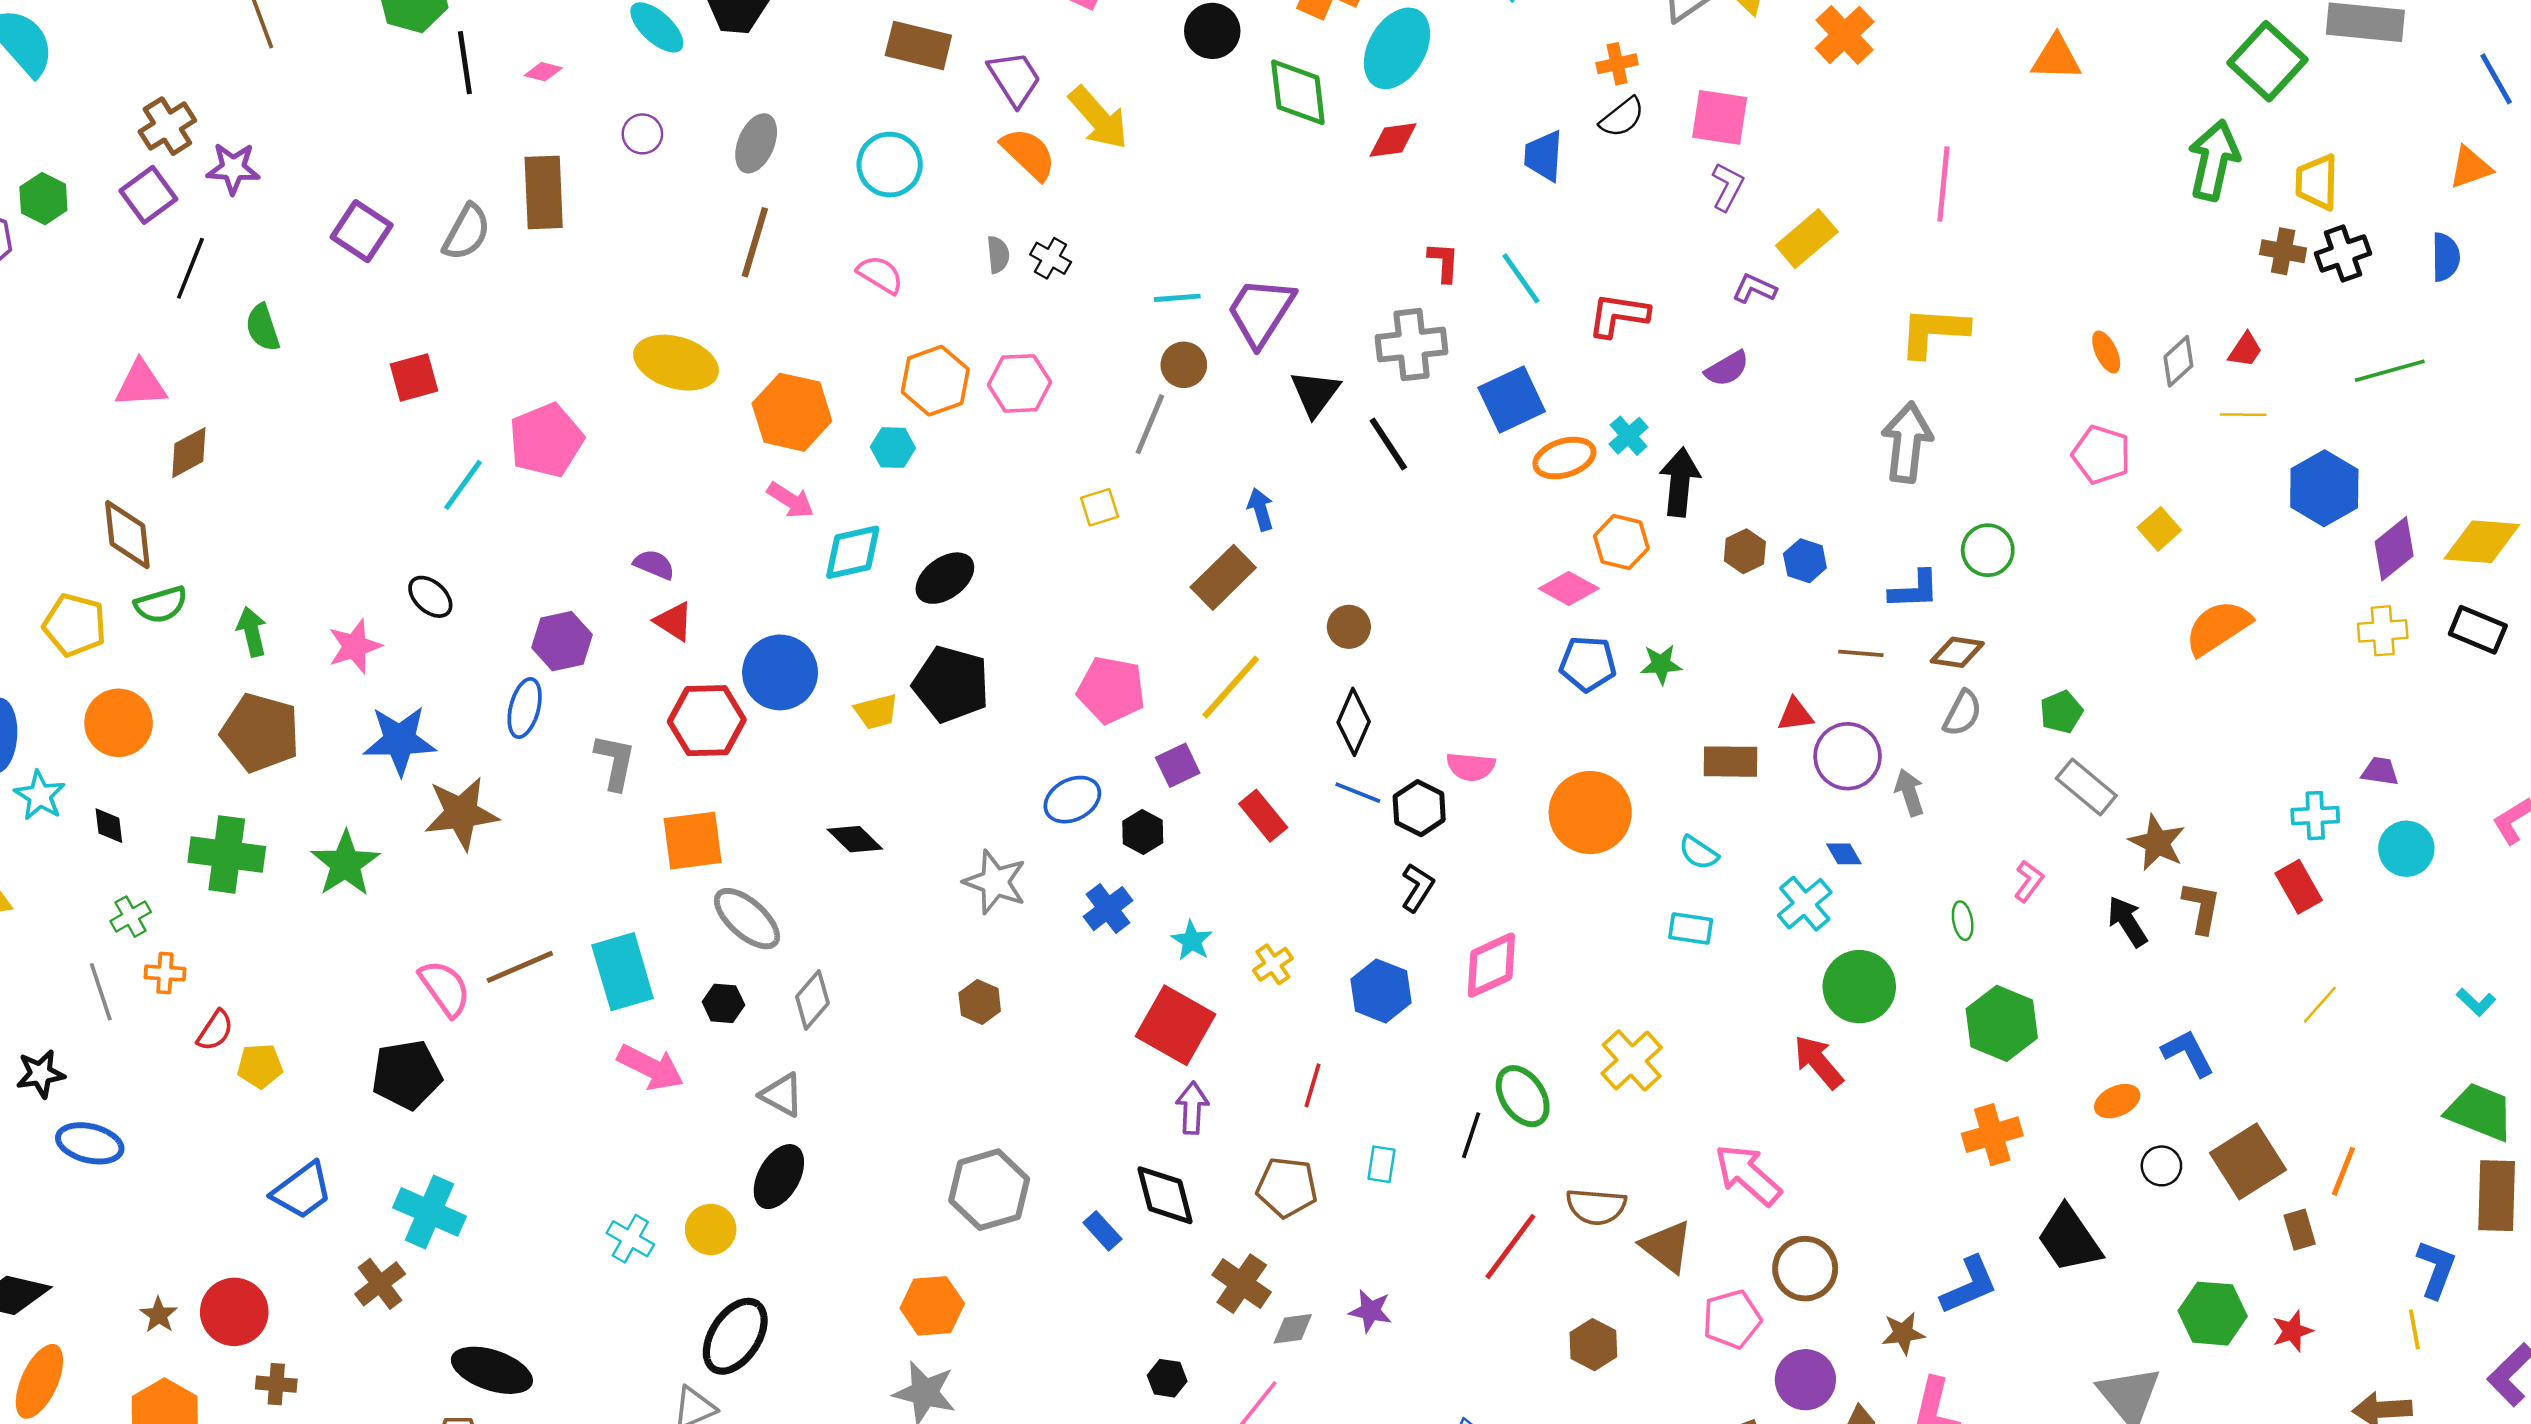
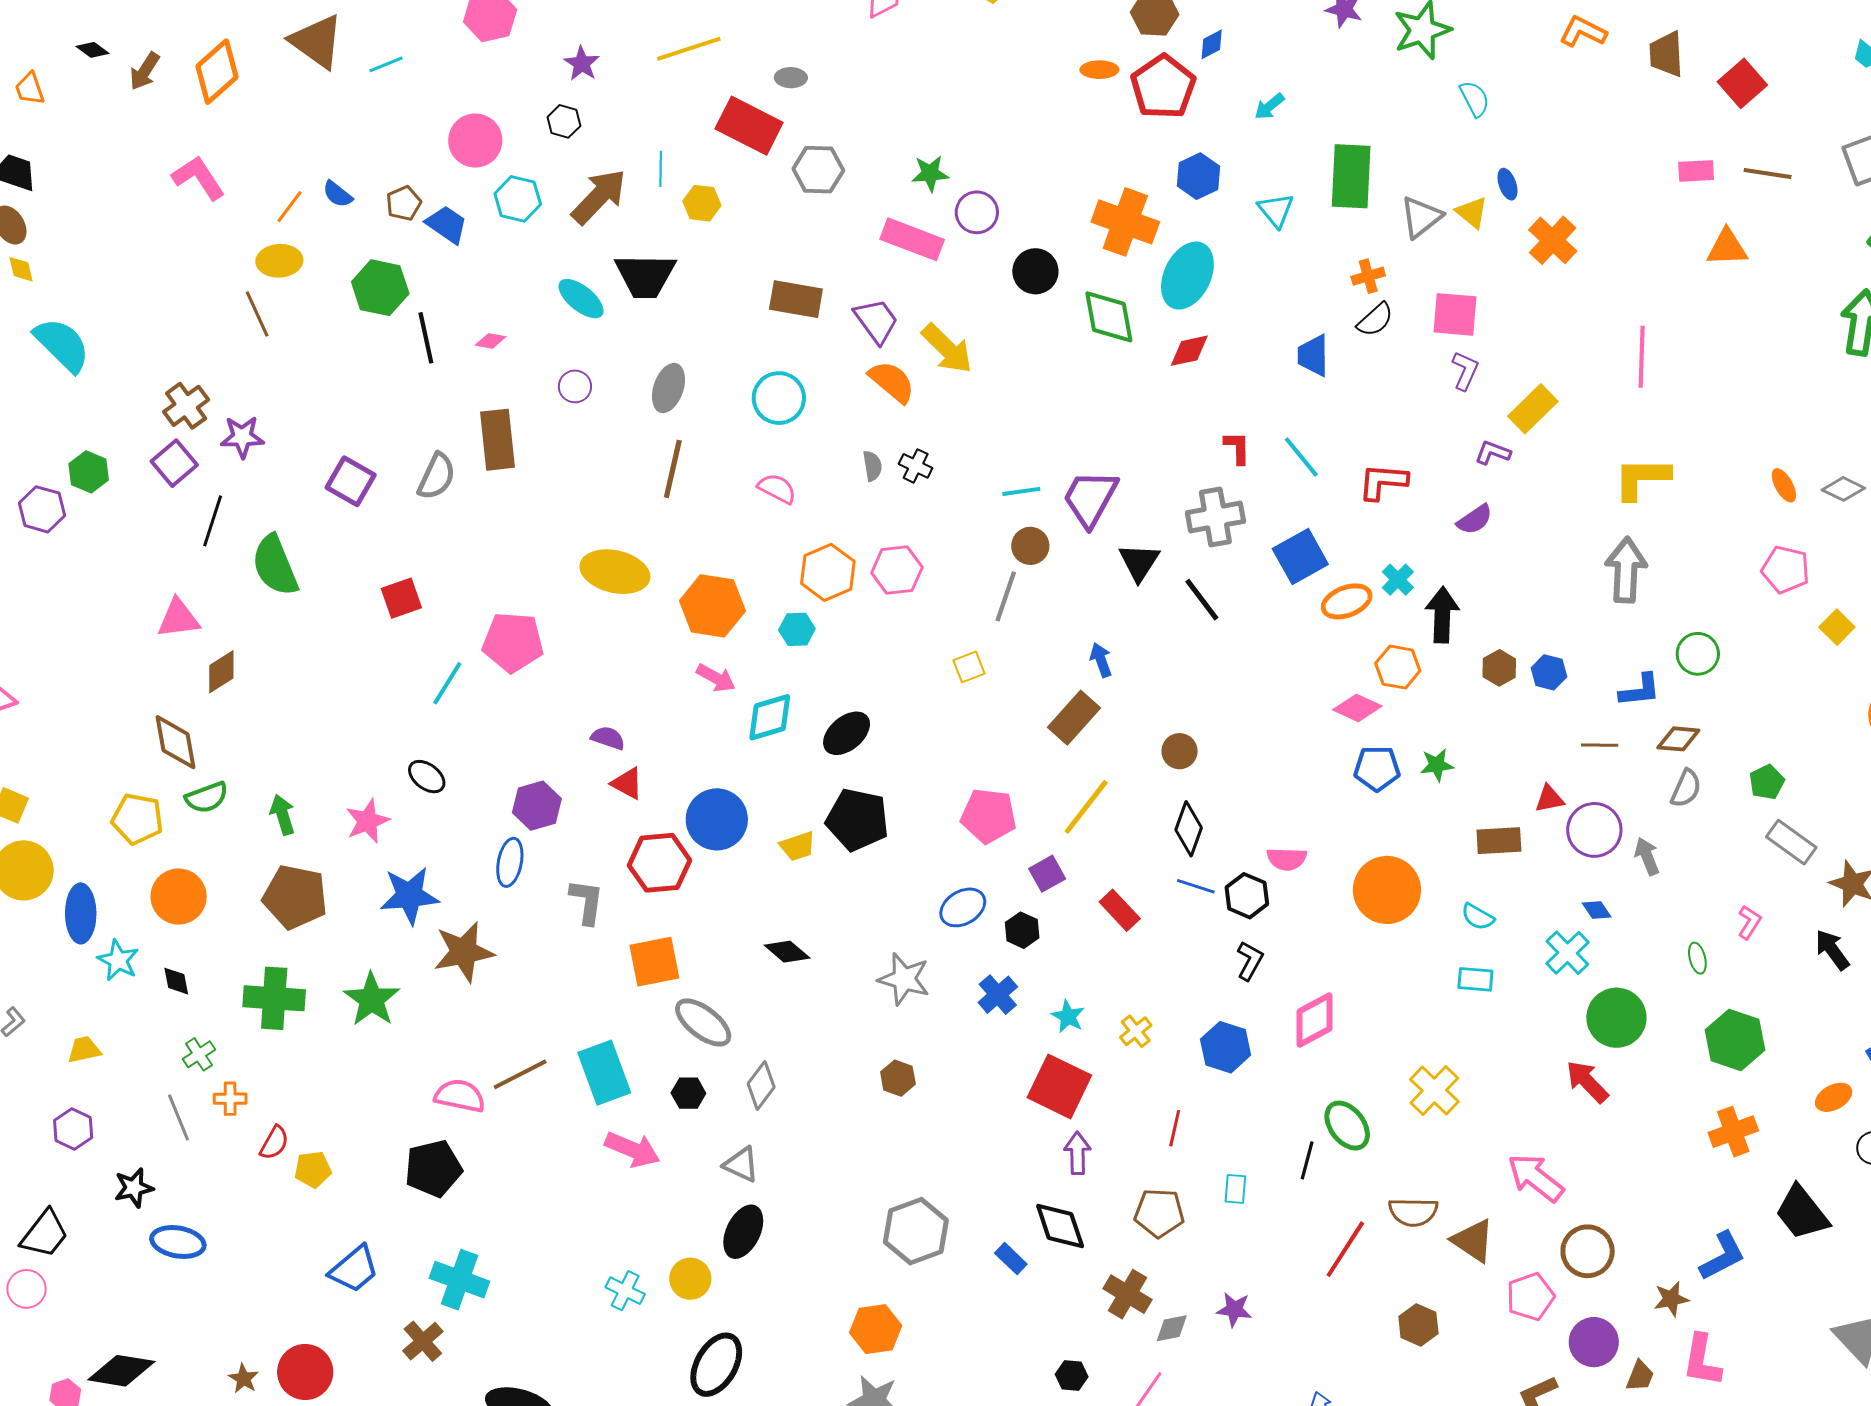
green semicircle: (263, 328) -> (275, 565), size x1.6
gray diamond: (2178, 361) -> (1843, 489), turned 72
pink pentagon: (546, 440) -> (513, 642), turned 30
pink semicircle: (445, 988) -> (460, 1096), turned -39

